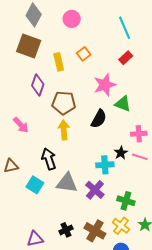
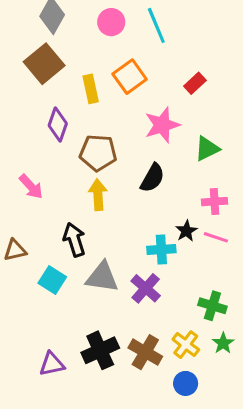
cyan line: (125, 28) -> (156, 25), moved
brown square: (29, 46) -> (44, 64), turned 30
orange square: (84, 54) -> (130, 77), size x1.5
green triangle: (123, 104) -> (207, 149), moved, turned -48
green cross: (126, 201) -> (212, 306), moved
black cross: (66, 230) -> (100, 350), size x1.6

